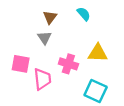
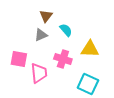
cyan semicircle: (84, 14) -> (66, 30), moved
gray triangle: (45, 38) -> (41, 35), turned 40

